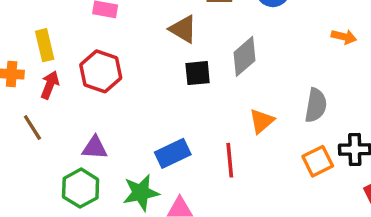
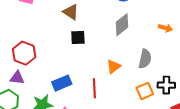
orange arrow: (344, 37) -> (165, 28), moved
gray diamond: (245, 56) -> (122, 25), moved
red hexagon: (101, 71) -> (24, 53), moved

